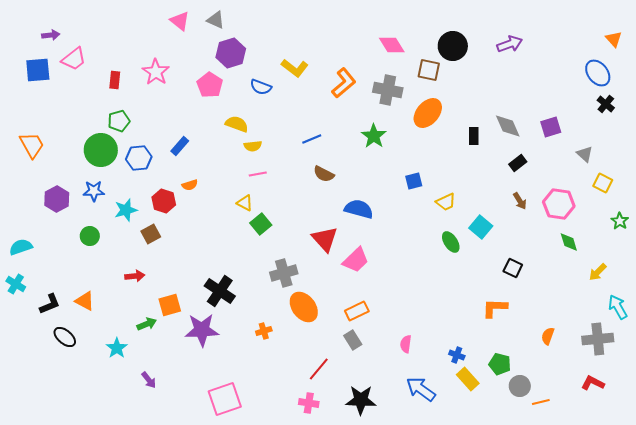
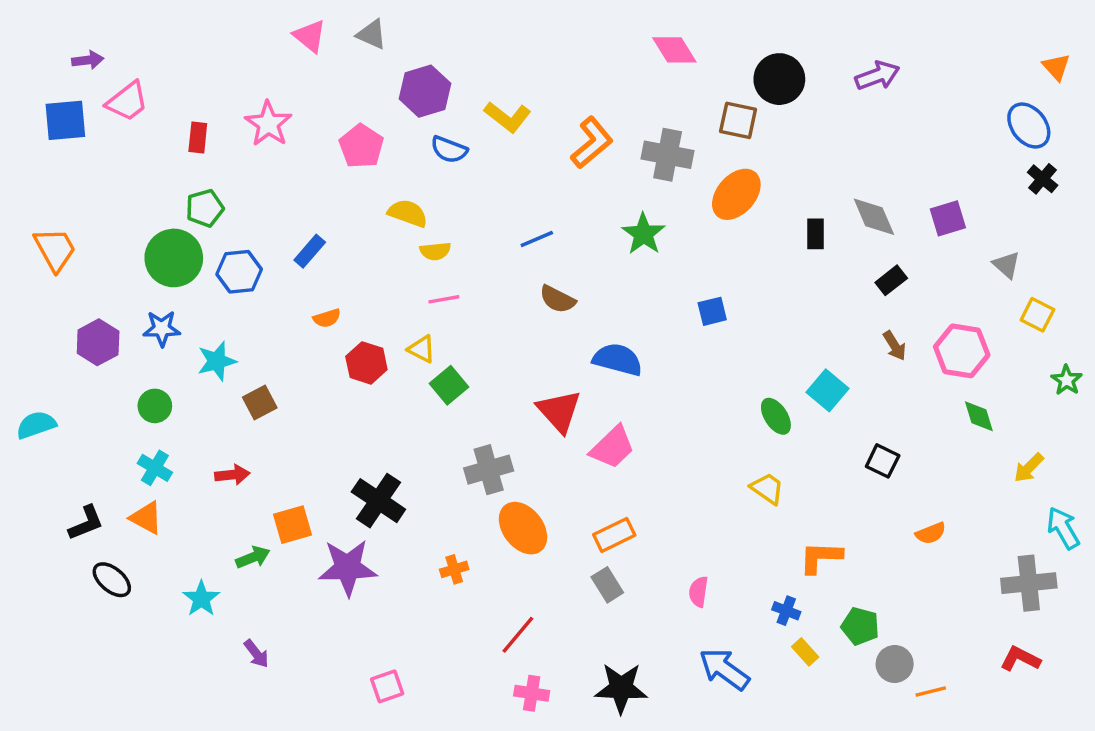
pink diamond: (392, 45) -> (674, 50), moved
purple hexagon: (231, 53) -> (425, 91), moved
red hexagon: (164, 201) -> (366, 363), moved
yellow trapezoid: (446, 202) -> (767, 489), moved, turned -120
cyan cross: (16, 284) -> (155, 468), moved
orange L-shape: (495, 308) -> (821, 557), moved
orange semicircle: (548, 336) -> (931, 533), moved, turned -132
red line: (319, 369) -> (518, 635), moved
yellow rectangle: (468, 379) -> (805, 652), size x0.7
pink square: (225, 399) -> (387, 686), size x0.6

